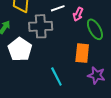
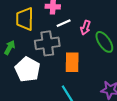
orange rectangle: (82, 53) -> (72, 62), moved

